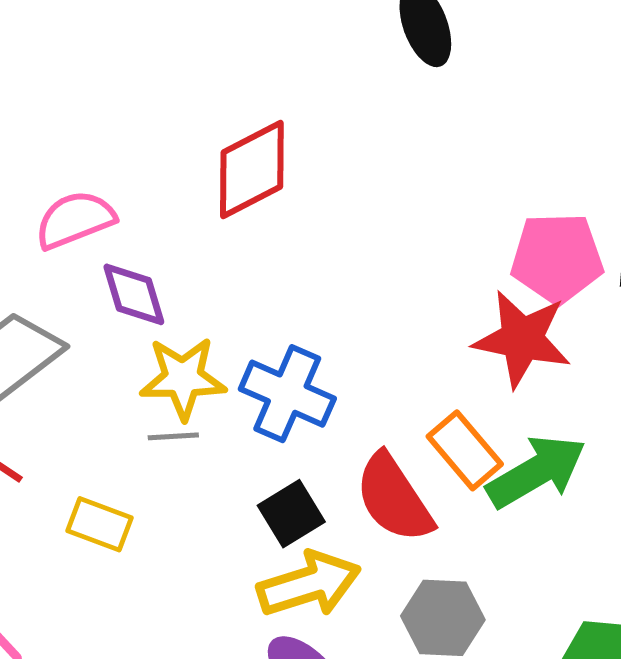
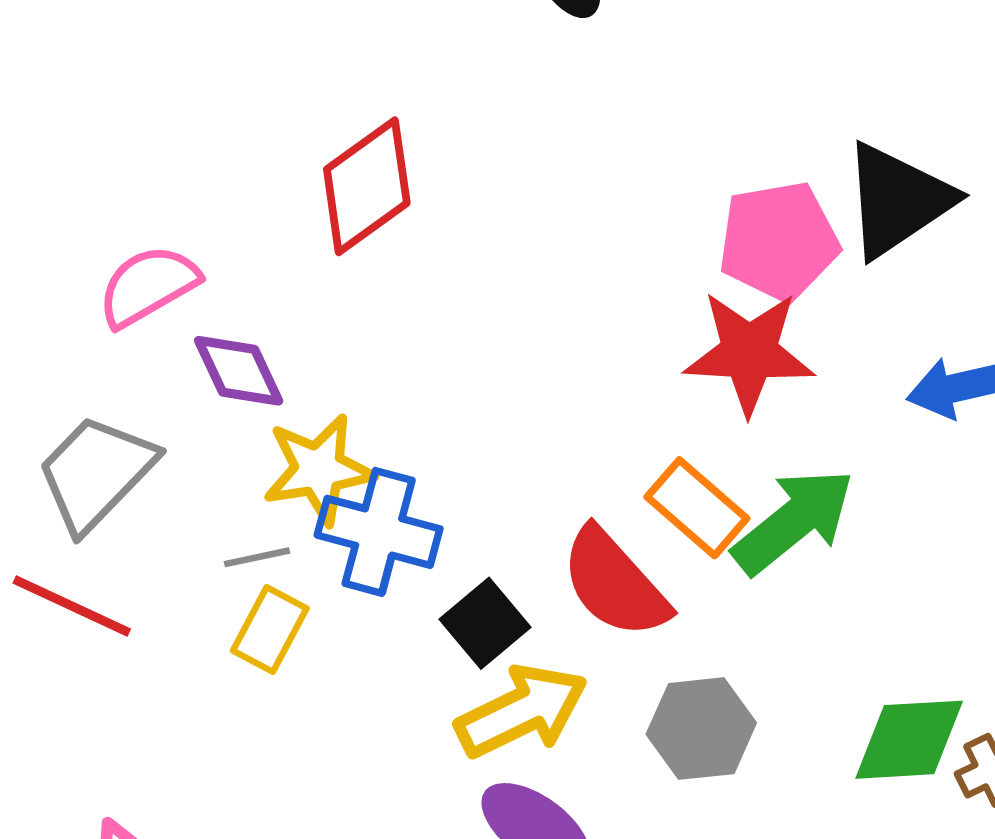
blue cross: (287, 394) -> (379, 532), moved
gray line: (173, 436) -> (257, 557), moved
yellow rectangle: (99, 524) -> (270, 629), moved, turned -74

